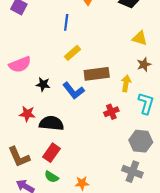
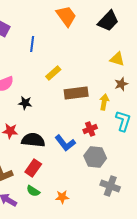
blue line: (66, 22) -> (32, 44), moved
blue L-shape: (74, 91) -> (65, 143), moved
gray hexagon: (141, 141) -> (95, 157), moved

